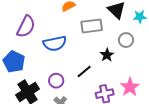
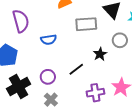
purple semicircle: (26, 26) -> (21, 21), turned -45
blue semicircle: (55, 43) -> (49, 40), size x0.7

